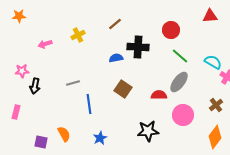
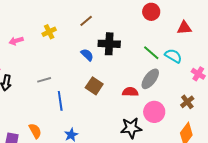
red triangle: (210, 16) -> (184, 28), moved
red circle: (171, 30) -> (151, 12), moved
blue semicircle: (116, 58) -> (87, 55), turned 56
cyan semicircle: (213, 62) -> (173, 56), moved
black star: (148, 131) -> (131, 128), moved

